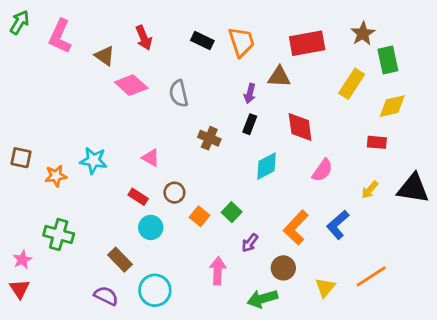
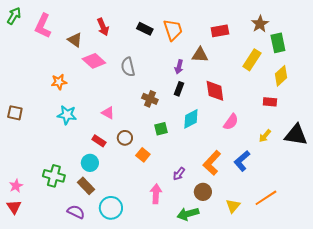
red rectangle: (307, 43) -> (220, 31), size x0.7
yellow diamond: (392, 106) -> (281, 76), turned -30
orange star: (56, 176) -> (59, 82), moved
green square: (232, 212) -> (161, 129), moved, turned 32
cyan circle: (151, 227) -> (90, 163), moved
green cross: (59, 234) -> (54, 176), moved

